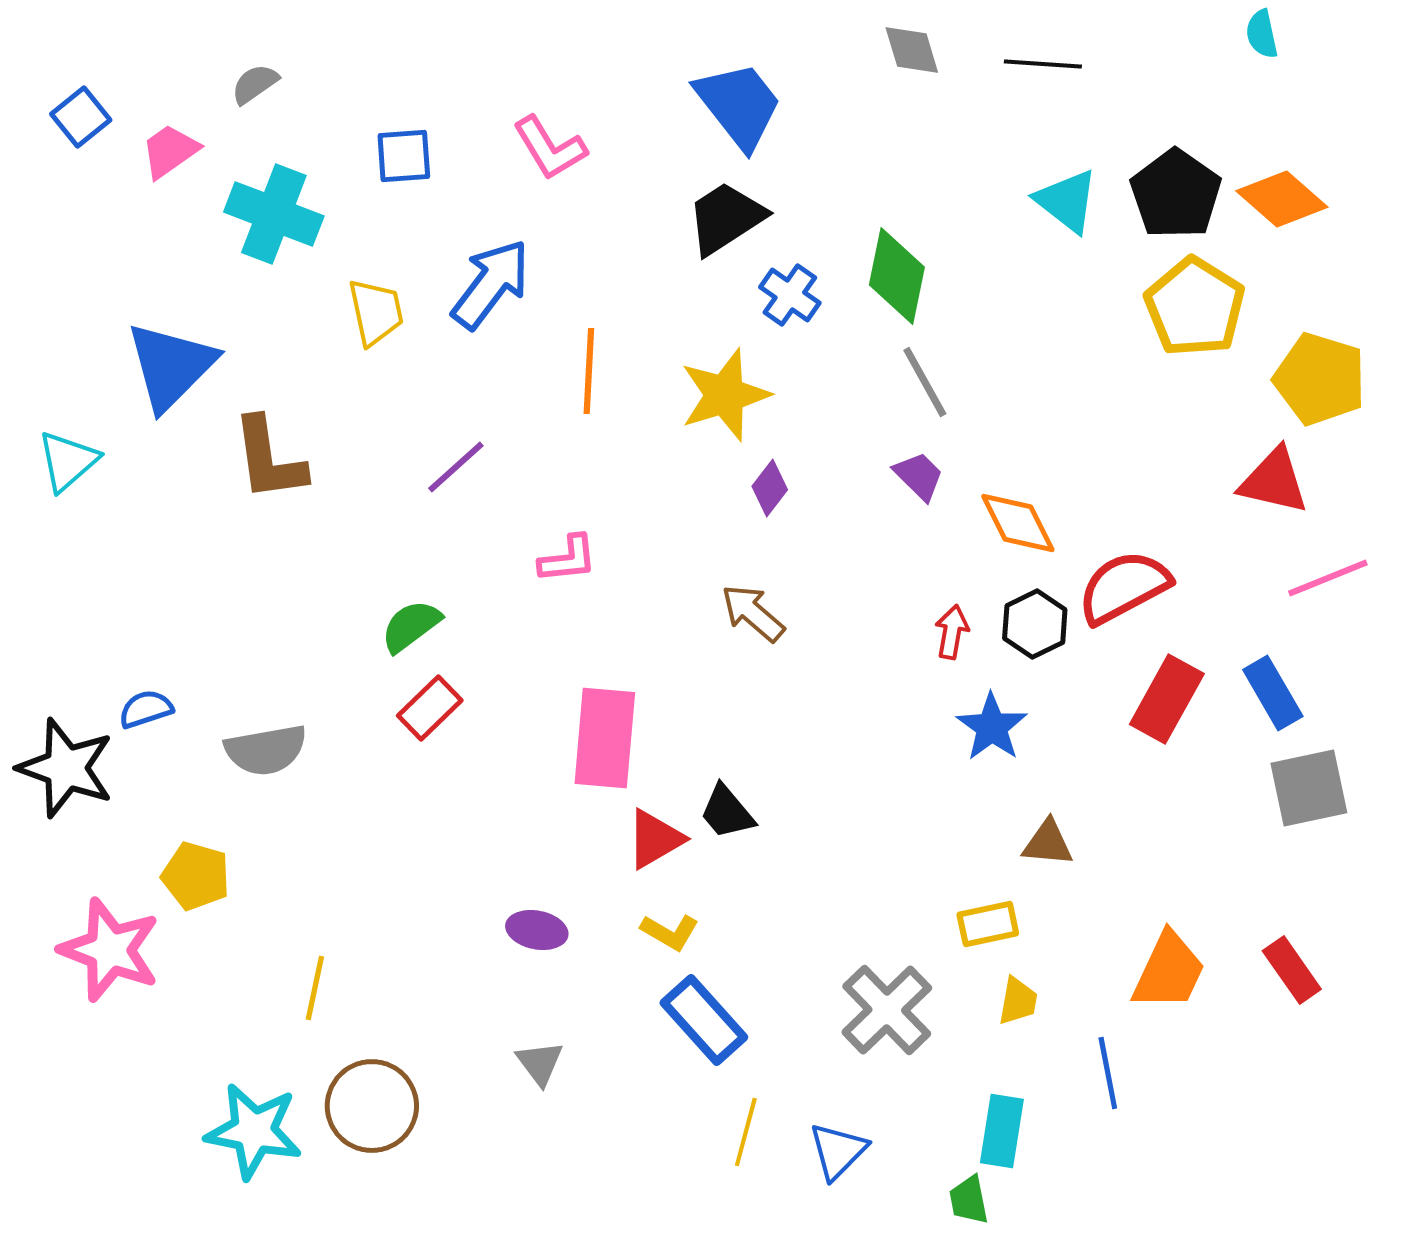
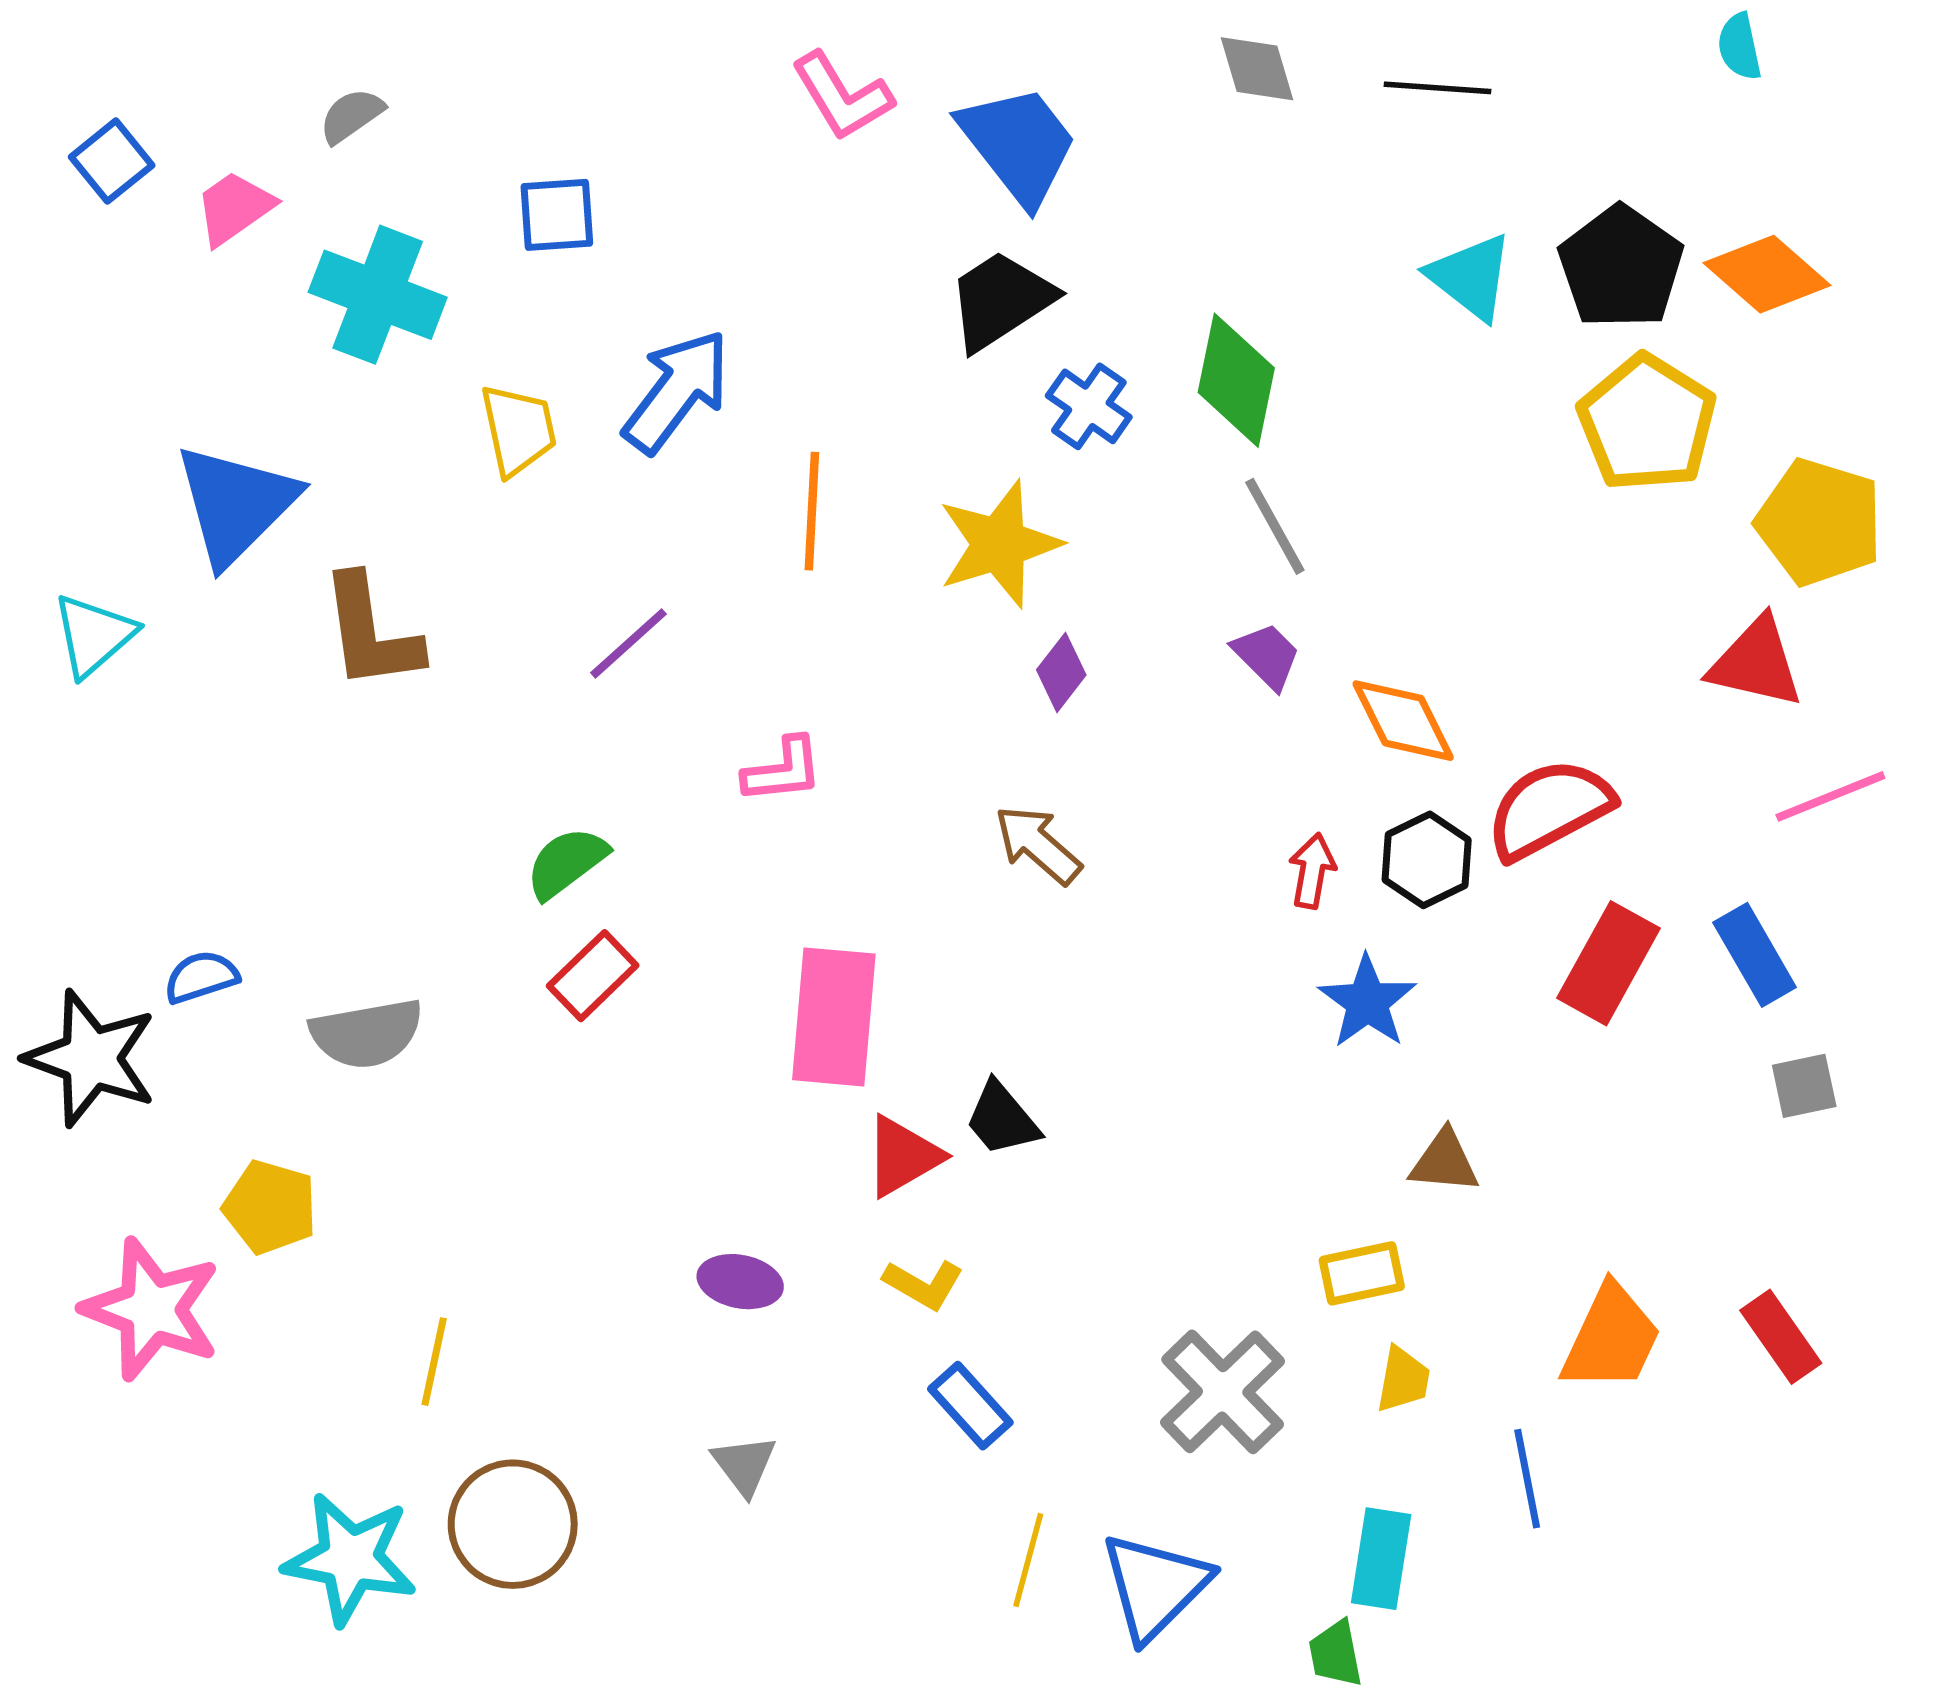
pink L-shape: (550, 148) -> (842, 96), moved
gray square: (1309, 788) -> (1804, 1086), size x0.6
blue rectangle: (704, 1020) -> (970, 1406), size x0.7
blue triangle: (838, 1151) -> (1155, 1586), size x1.4

